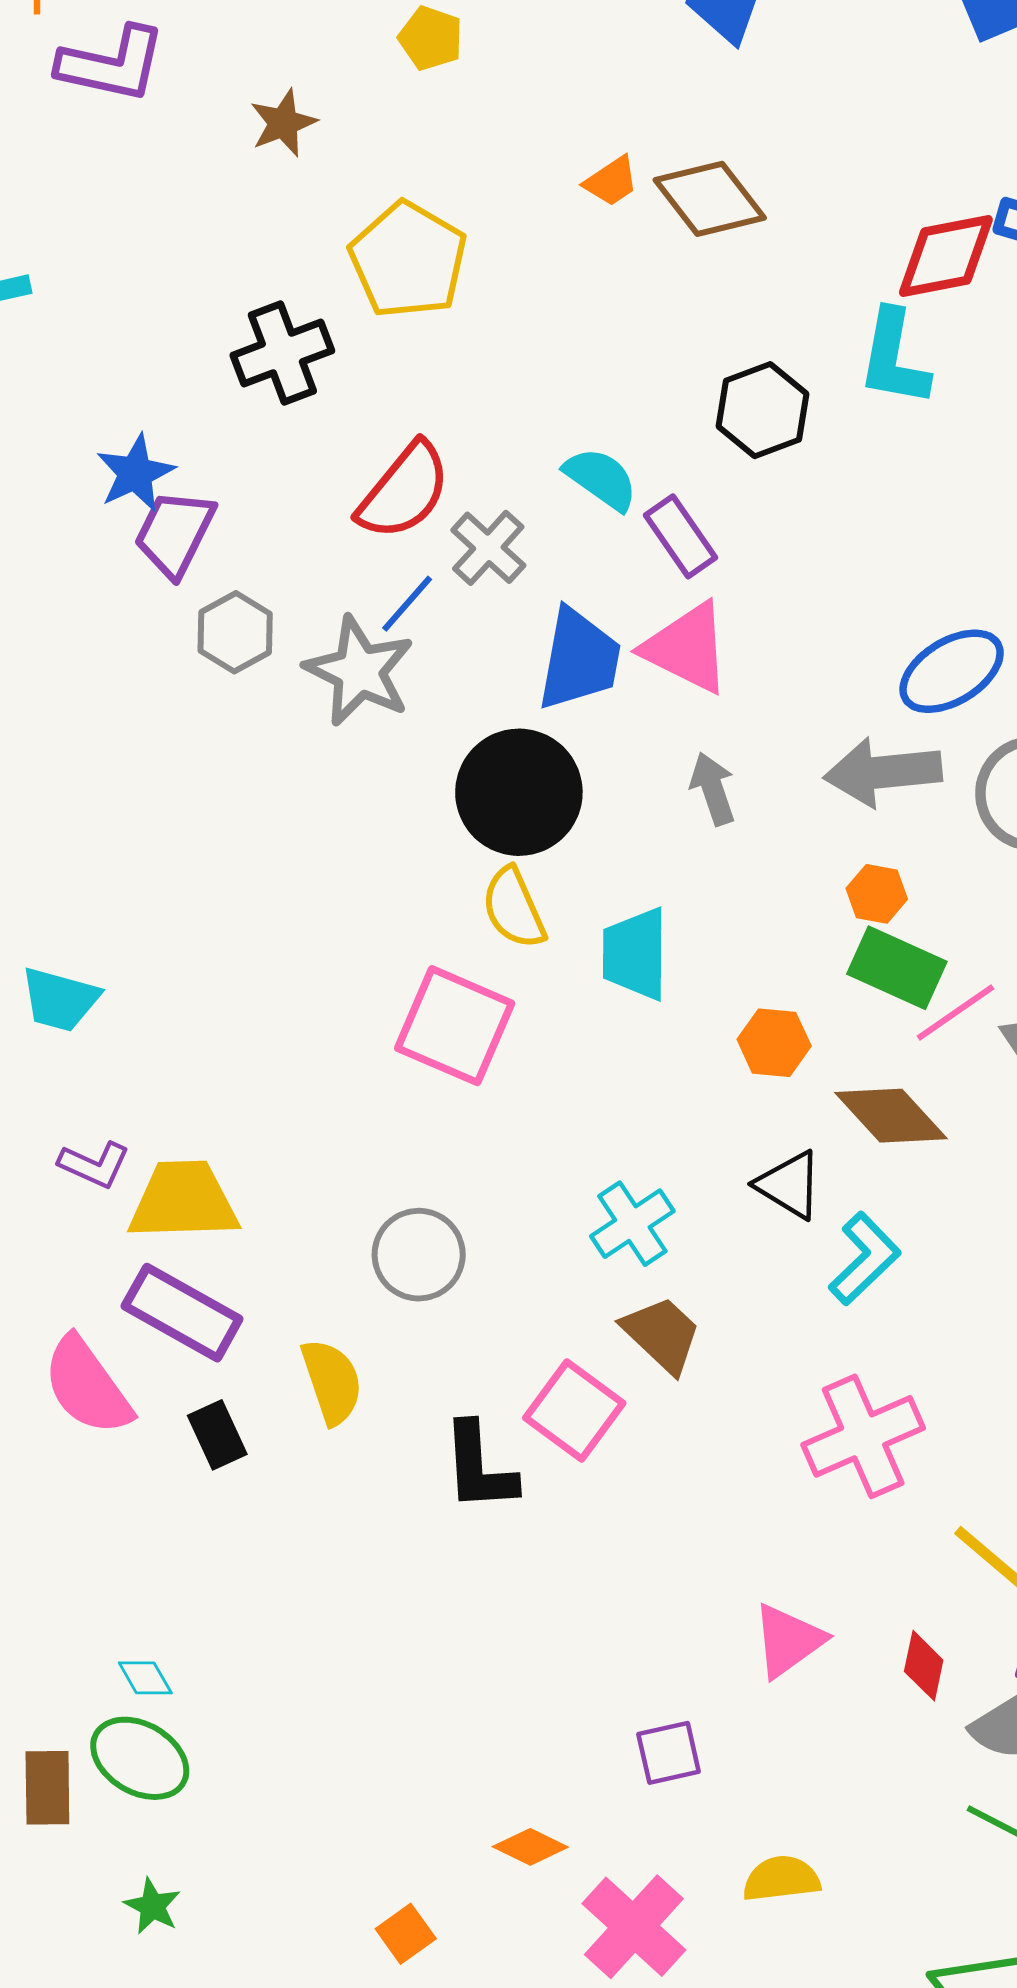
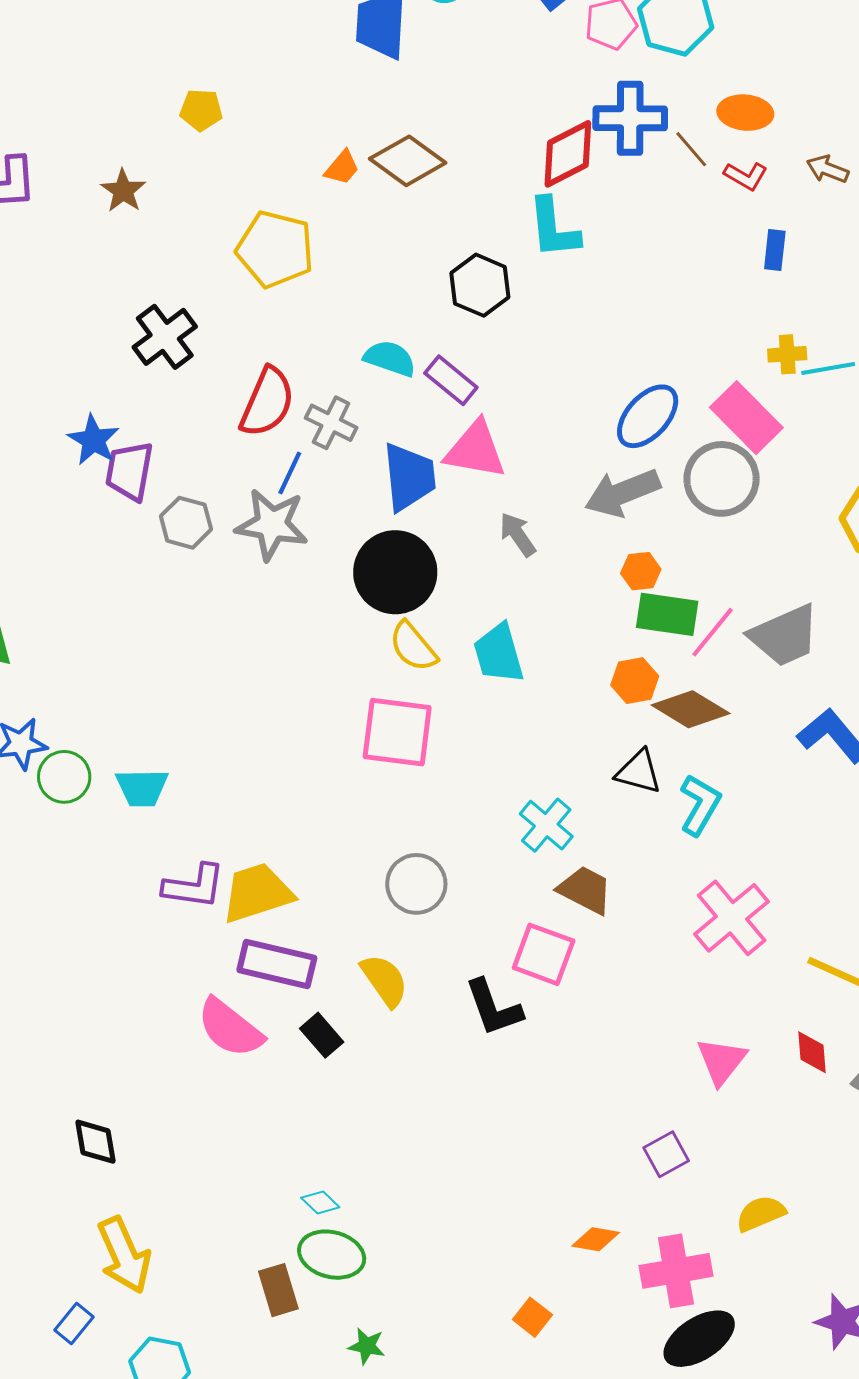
yellow pentagon: (408, 260) -> (275, 249), moved
orange hexagon: (774, 1043) -> (635, 681), moved
purple L-shape: (94, 1165) -> (194, 886), size x1.4
pink cross: (634, 1927) -> (676, 1271), turned -36

